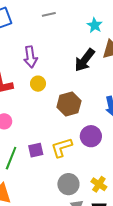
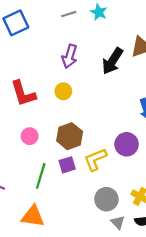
cyan star: (95, 25) -> (99, 12), moved
purple arrow: (30, 57) -> (70, 56), moved, turned 30
brown hexagon: (69, 104) -> (70, 136), moved

